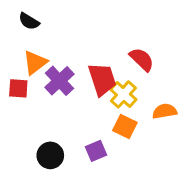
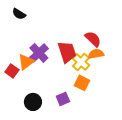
orange triangle: (35, 62) -> (26, 62), moved
red square: (18, 88) -> (12, 71), moved, turned 32
orange semicircle: (165, 111) -> (96, 54), moved

